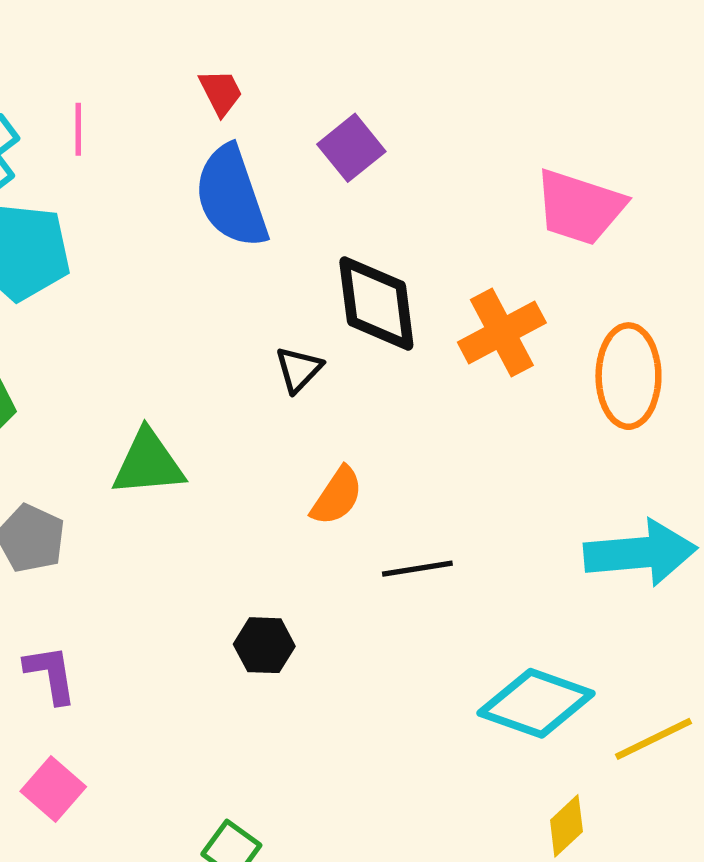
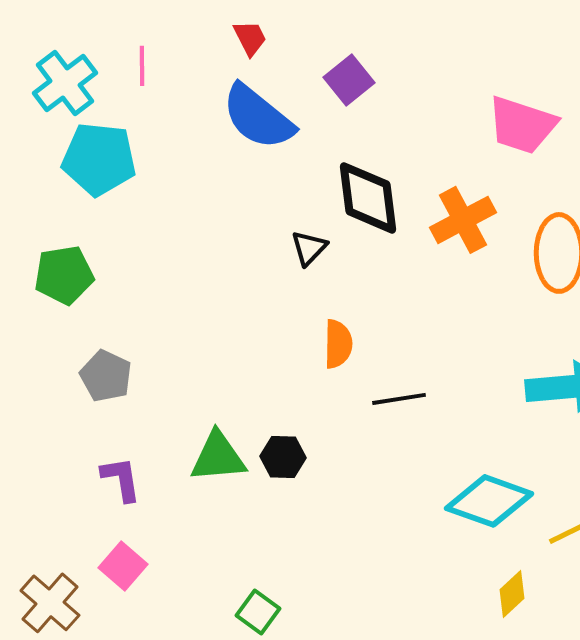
blue semicircle: (231, 197) -> (258, 117), turned -32
green triangle: (148, 463) -> (218, 457), moved
orange semicircle: (337, 496) -> (338, 344), turned -33

